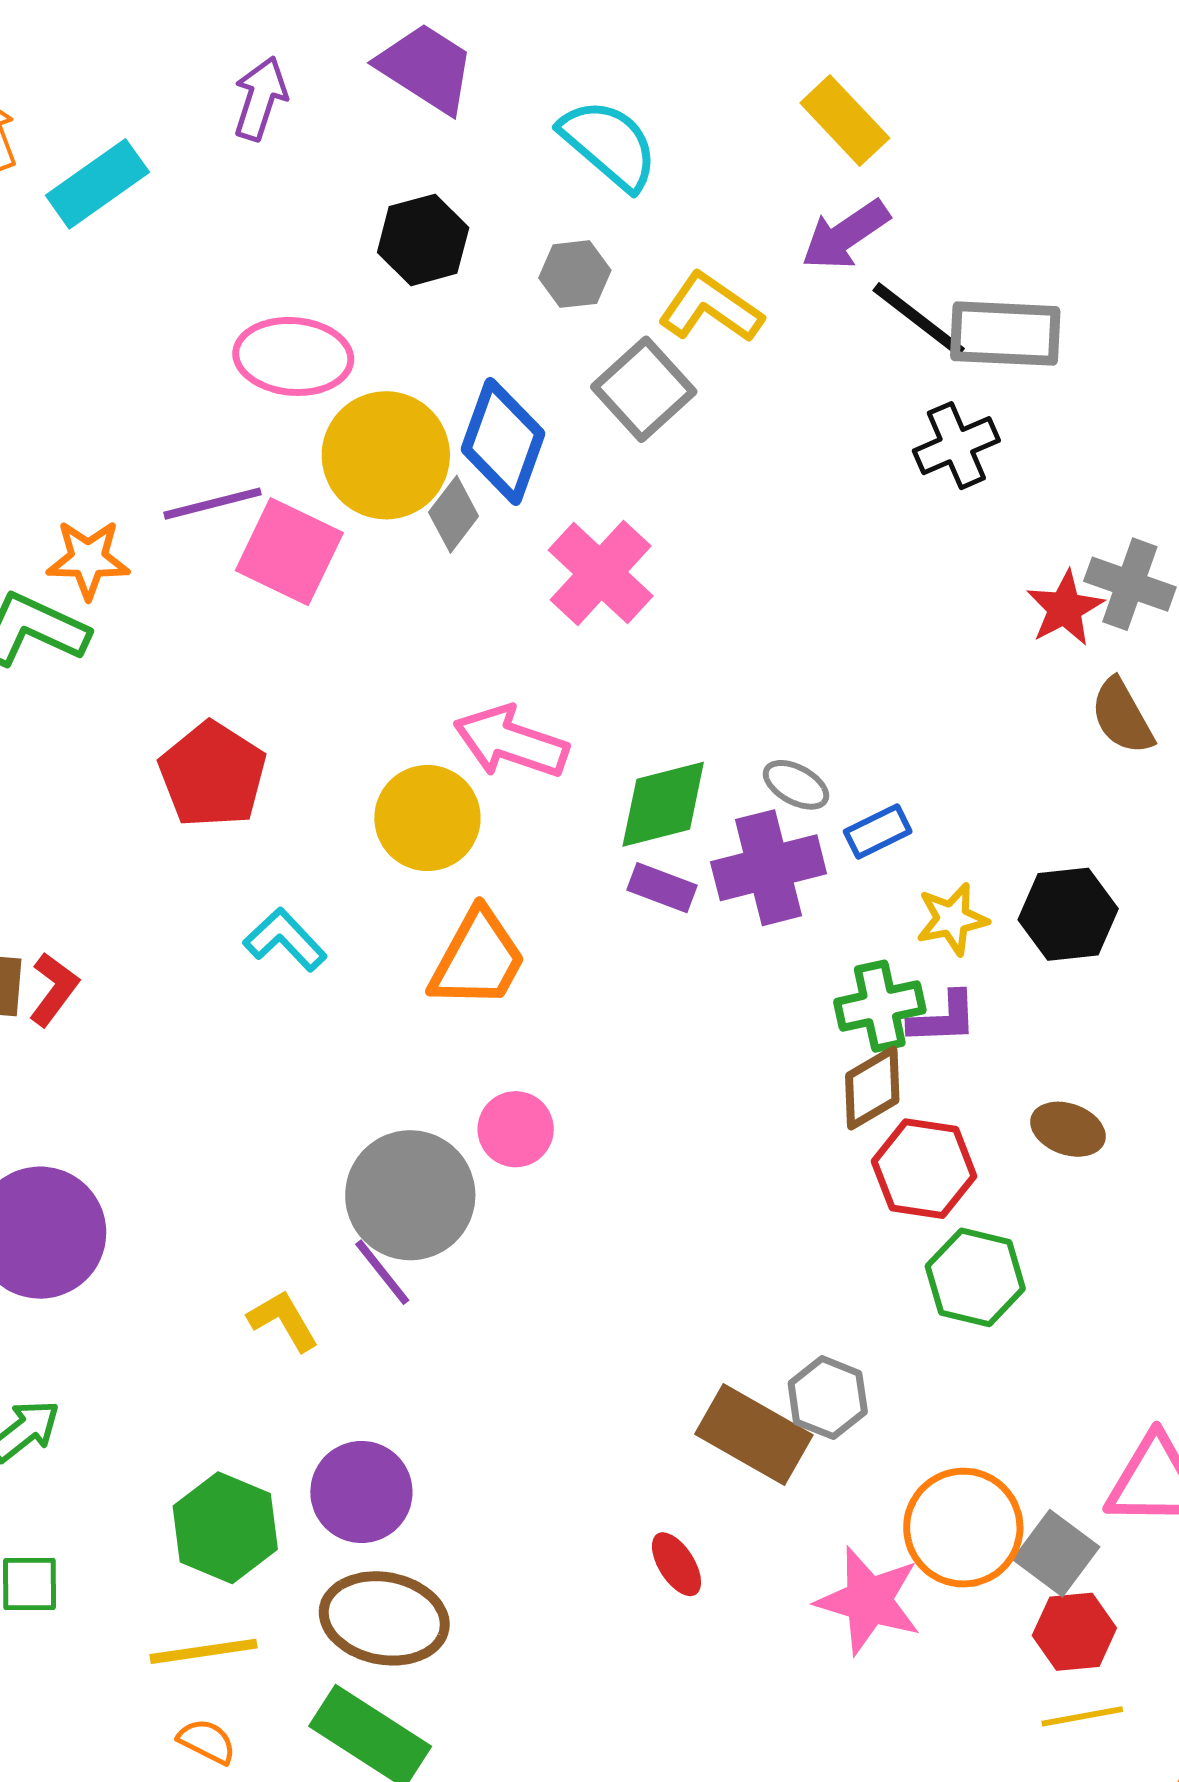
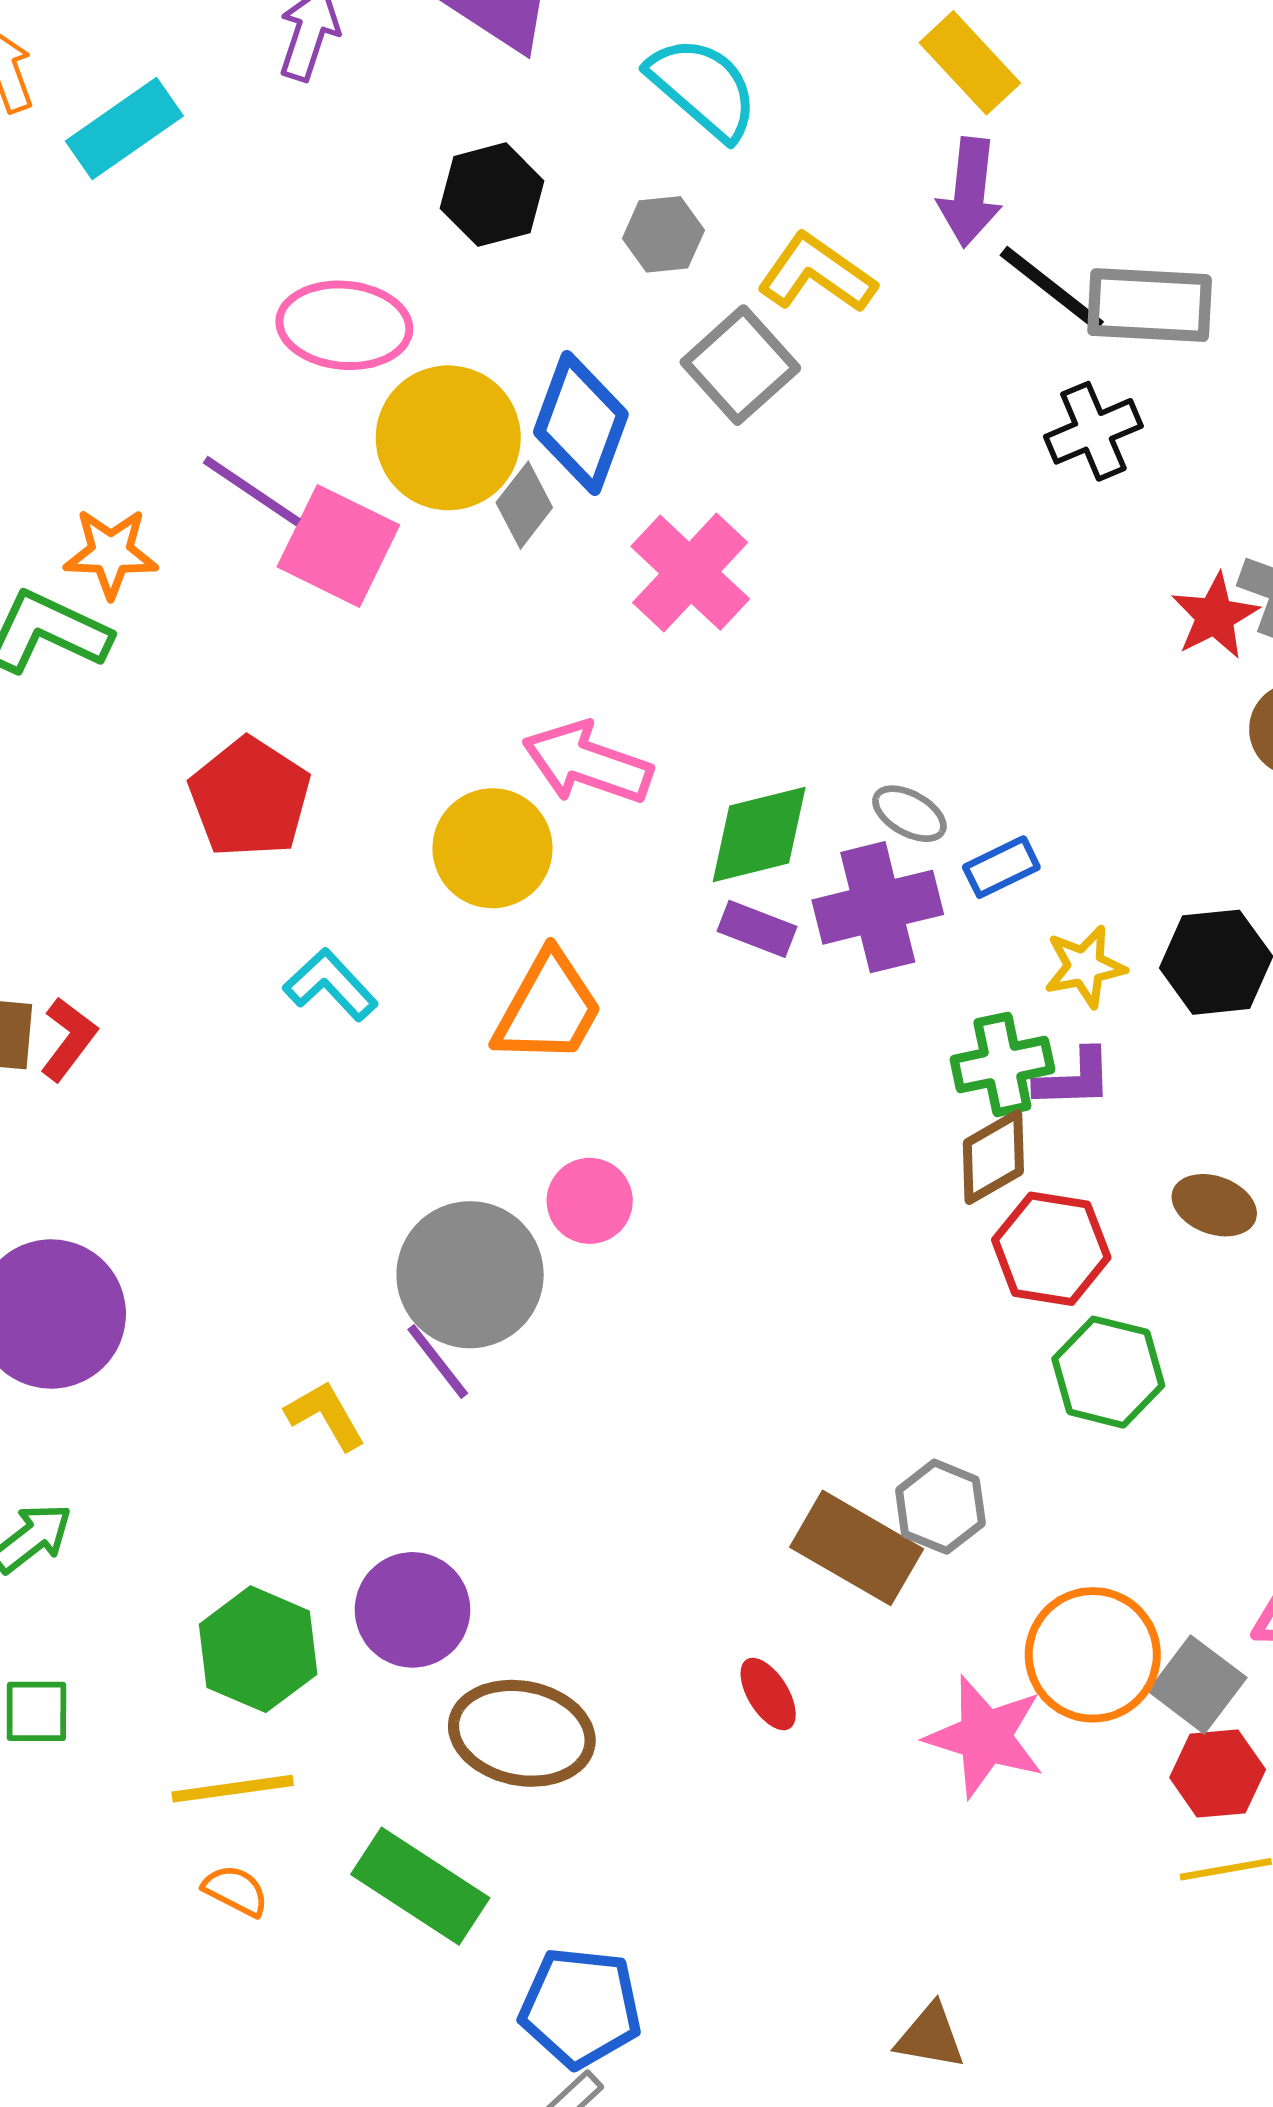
purple arrow: (845, 235) -> (970, 192), turned -50
purple line: (213, 504) -> (252, 491), turned 48
brown ellipse: (384, 1618) -> (522, 1733), moved

